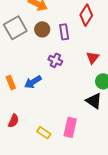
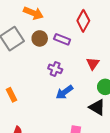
purple rectangle: (64, 32) -> (62, 39), turned -56
blue arrow: (33, 82) -> (64, 92), moved

